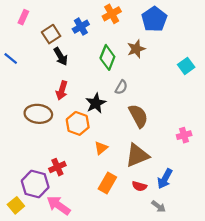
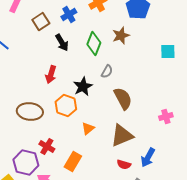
black arrow: (61, 56) -> (62, 42), moved
cyan square: (186, 66) -> (168, 52), turned 35
brown ellipse: (38, 114) -> (30, 112), moved
red cross: (57, 167) -> (47, 146), turned -35
orange rectangle: (107, 183) -> (73, 162), moved

